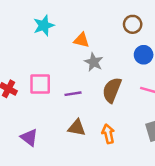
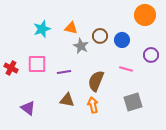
brown circle: (133, 24) -> (100, 36), moved
cyan star: (44, 26) -> (42, 29), moved
brown semicircle: (112, 90) -> (96, 81), moved

